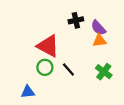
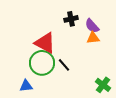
green circle: (45, 67) -> (42, 63), size x1.6
green cross: (104, 72) -> (103, 85), moved

